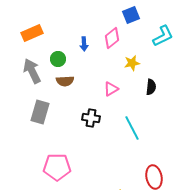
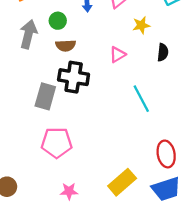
gray arrow: (32, 71) -> (28, 34), turned 40
gray rectangle: (40, 112) -> (45, 96), moved
black cross: (91, 118) -> (74, 77), moved, size x1.5

